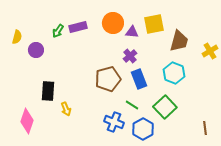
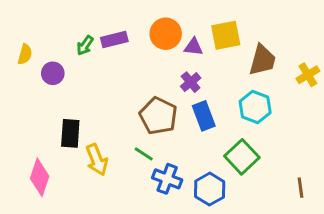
brown pentagon: (108, 79) -> (158, 116), turned -30
green line: (132, 105) -> (144, 154), moved
yellow arrow: (66, 109) -> (97, 160), size x1.5

